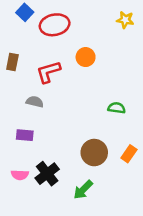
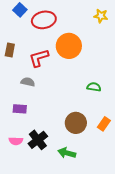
orange circle: (86, 57) -> (69, 46), size x1.6
green arrow: (83, 190) -> (67, 153), turned 60

